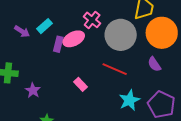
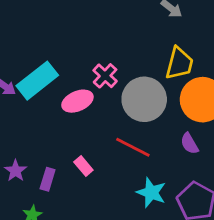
cyan rectangle: (44, 26) -> (37, 81), size x1.8
purple rectangle: (58, 44) -> (48, 179), moved
cyan star: (129, 100) -> (151, 193), turned -30

